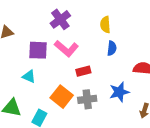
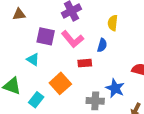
blue semicircle: (112, 48) -> (102, 45), moved
blue star: (119, 92) -> (115, 88), turned 30
gray cross: (87, 99) -> (95, 101), moved

